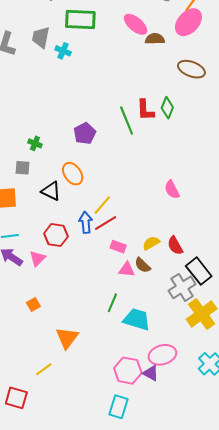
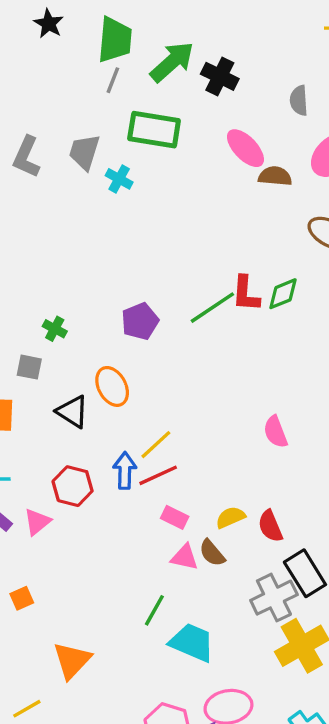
green diamond: (167, 108) -> (283, 294), turned 40
green line: (127, 121) -> (212, 308), turned 72

